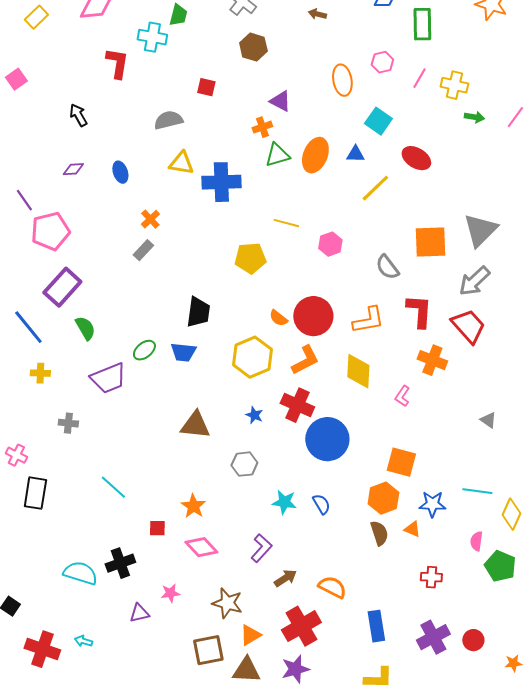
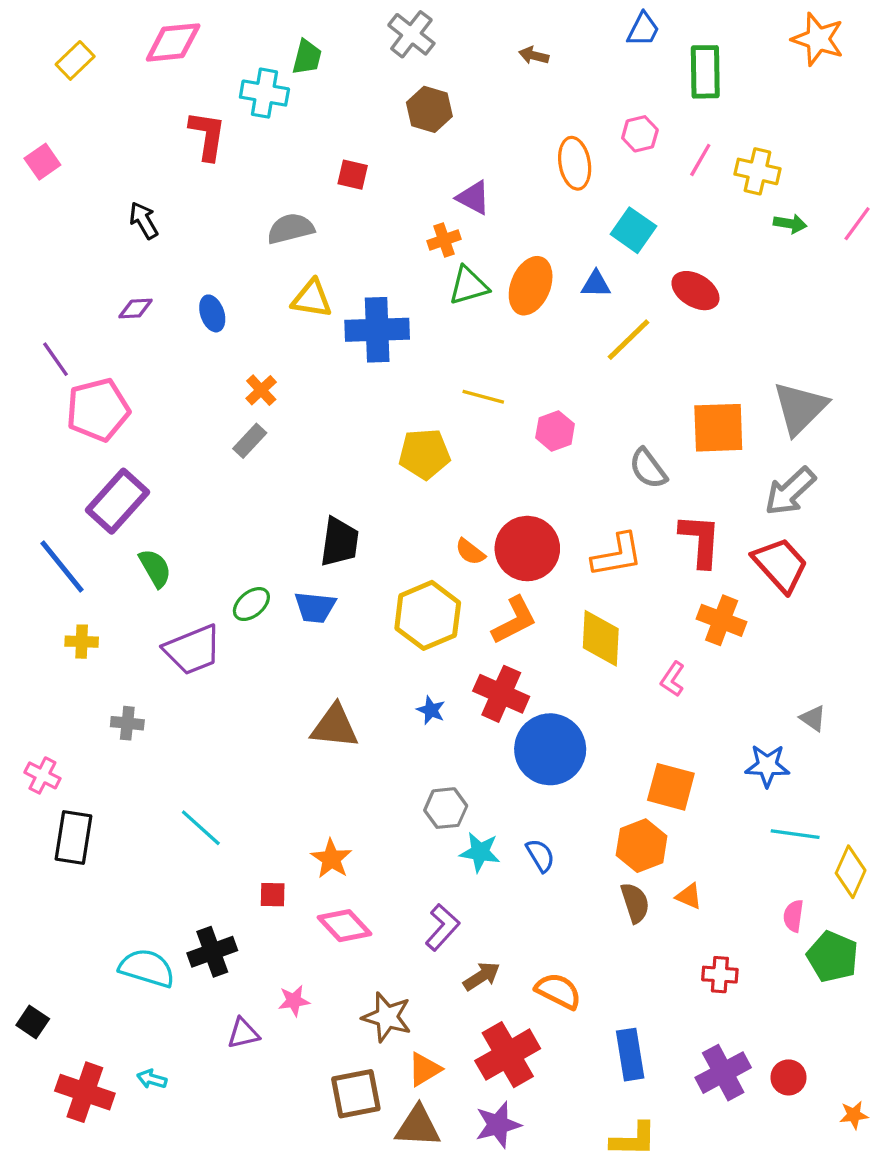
gray hexagon: (244, 464) -> (446, 808), moved
blue star: (432, 504) -> (767, 766), moved

